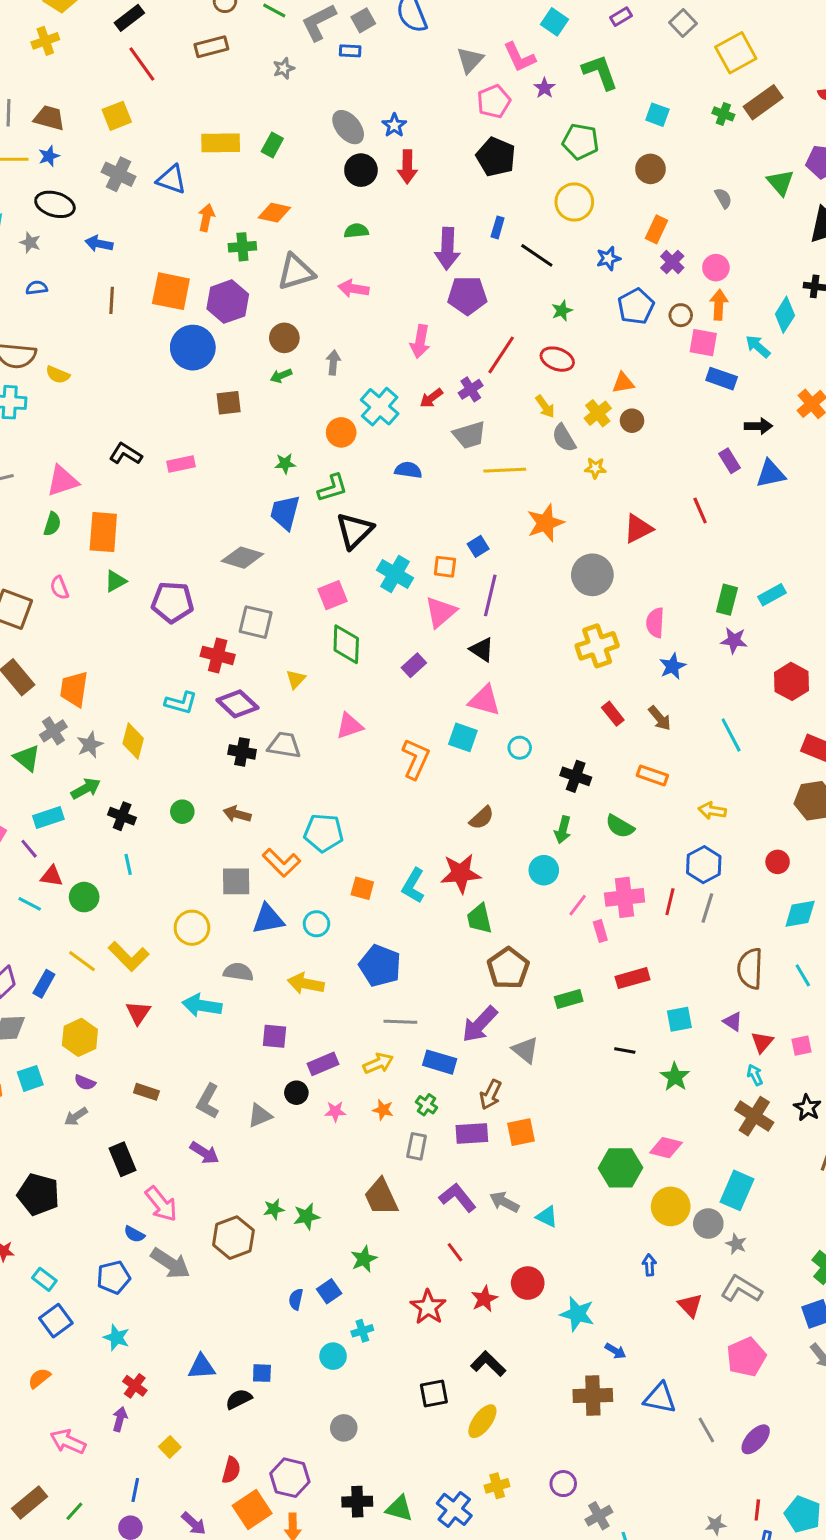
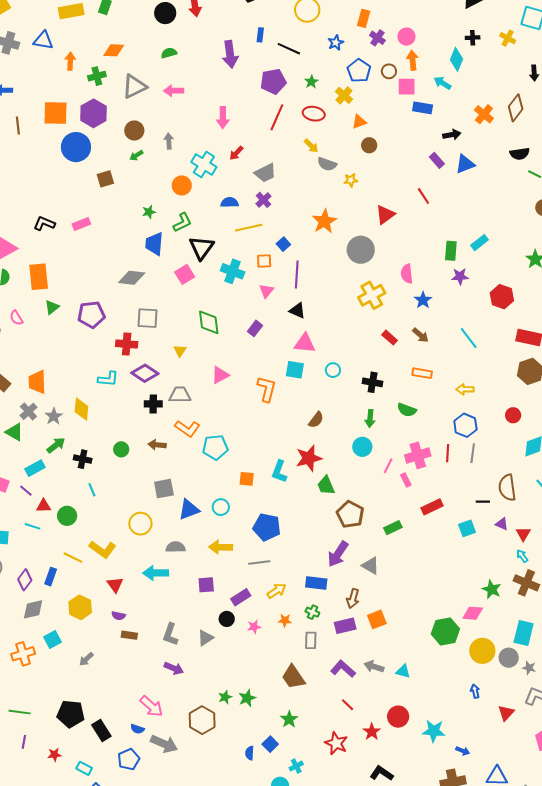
purple pentagon: (467, 295) -> (273, 81), moved
purple cross: (471, 389) -> (263, 200), moved
yellow cross: (598, 413) -> (344, 95), moved
gray semicircle: (564, 438) -> (327, 164), turned -30
yellow line: (505, 470) -> (249, 228), moved
pink square: (333, 595) -> (185, 274), moved
pink triangle: (441, 612) -> (266, 291), size x0.7
orange L-shape: (281, 863) -> (187, 428), moved
gray line: (400, 1022) -> (259, 562), moved
black line: (625, 1051) -> (483, 502), moved
green star: (675, 1077) -> (492, 589), moved
purple semicircle: (85, 1082) -> (118, 616), moved
black rectangle: (122, 1159) -> (101, 731), moved
red triangle: (690, 1305) -> (506, 713), turned 36

